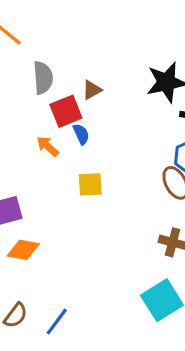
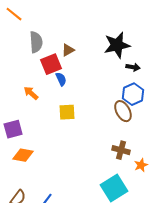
orange arrow: (48, 146) -> (31, 93), moved

